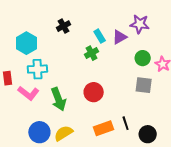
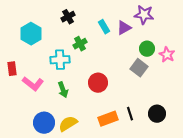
green cross: (92, 53) -> (80, 44), moved
cyan cross: (37, 69) -> (60, 60), moved
gray square: (144, 85) -> (139, 68), moved, turned 30
green arrow: (58, 99) -> (63, 90), size x0.7
black circle: (148, 134) -> (157, 114), moved

